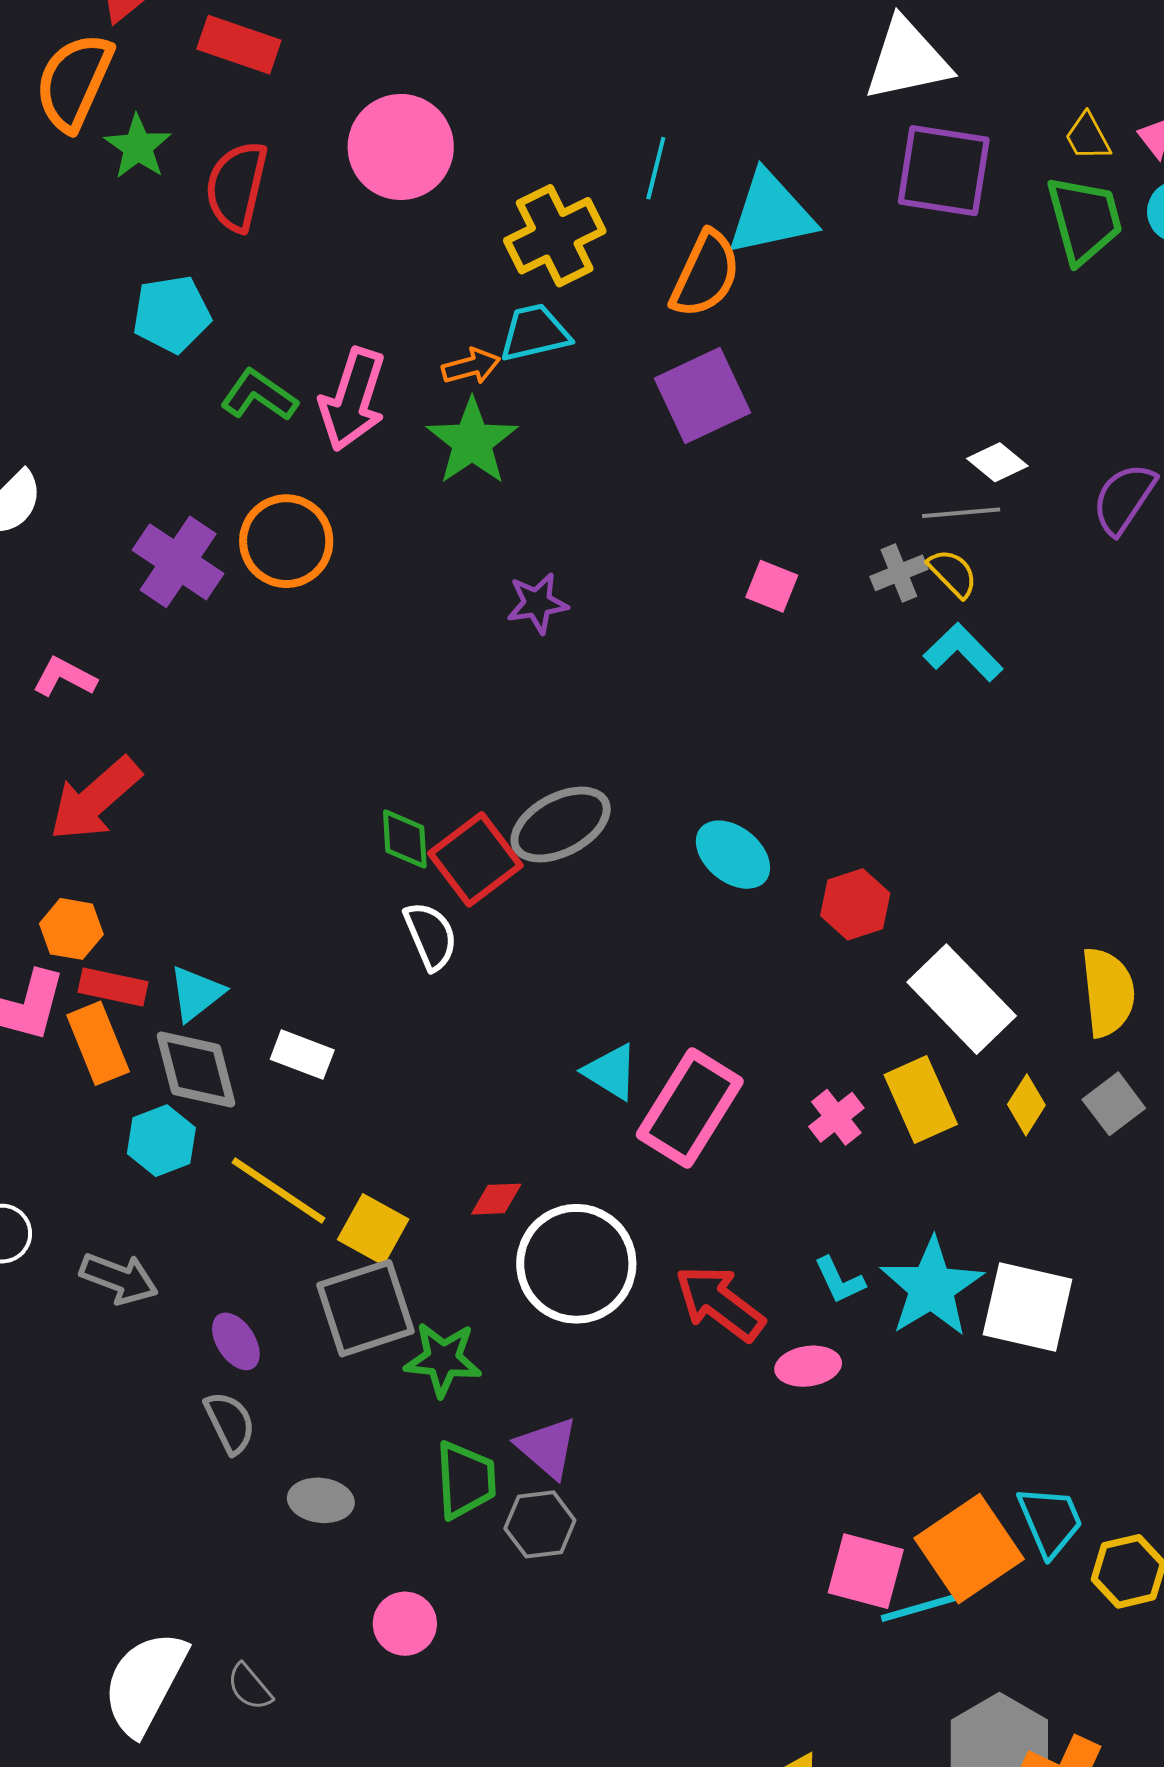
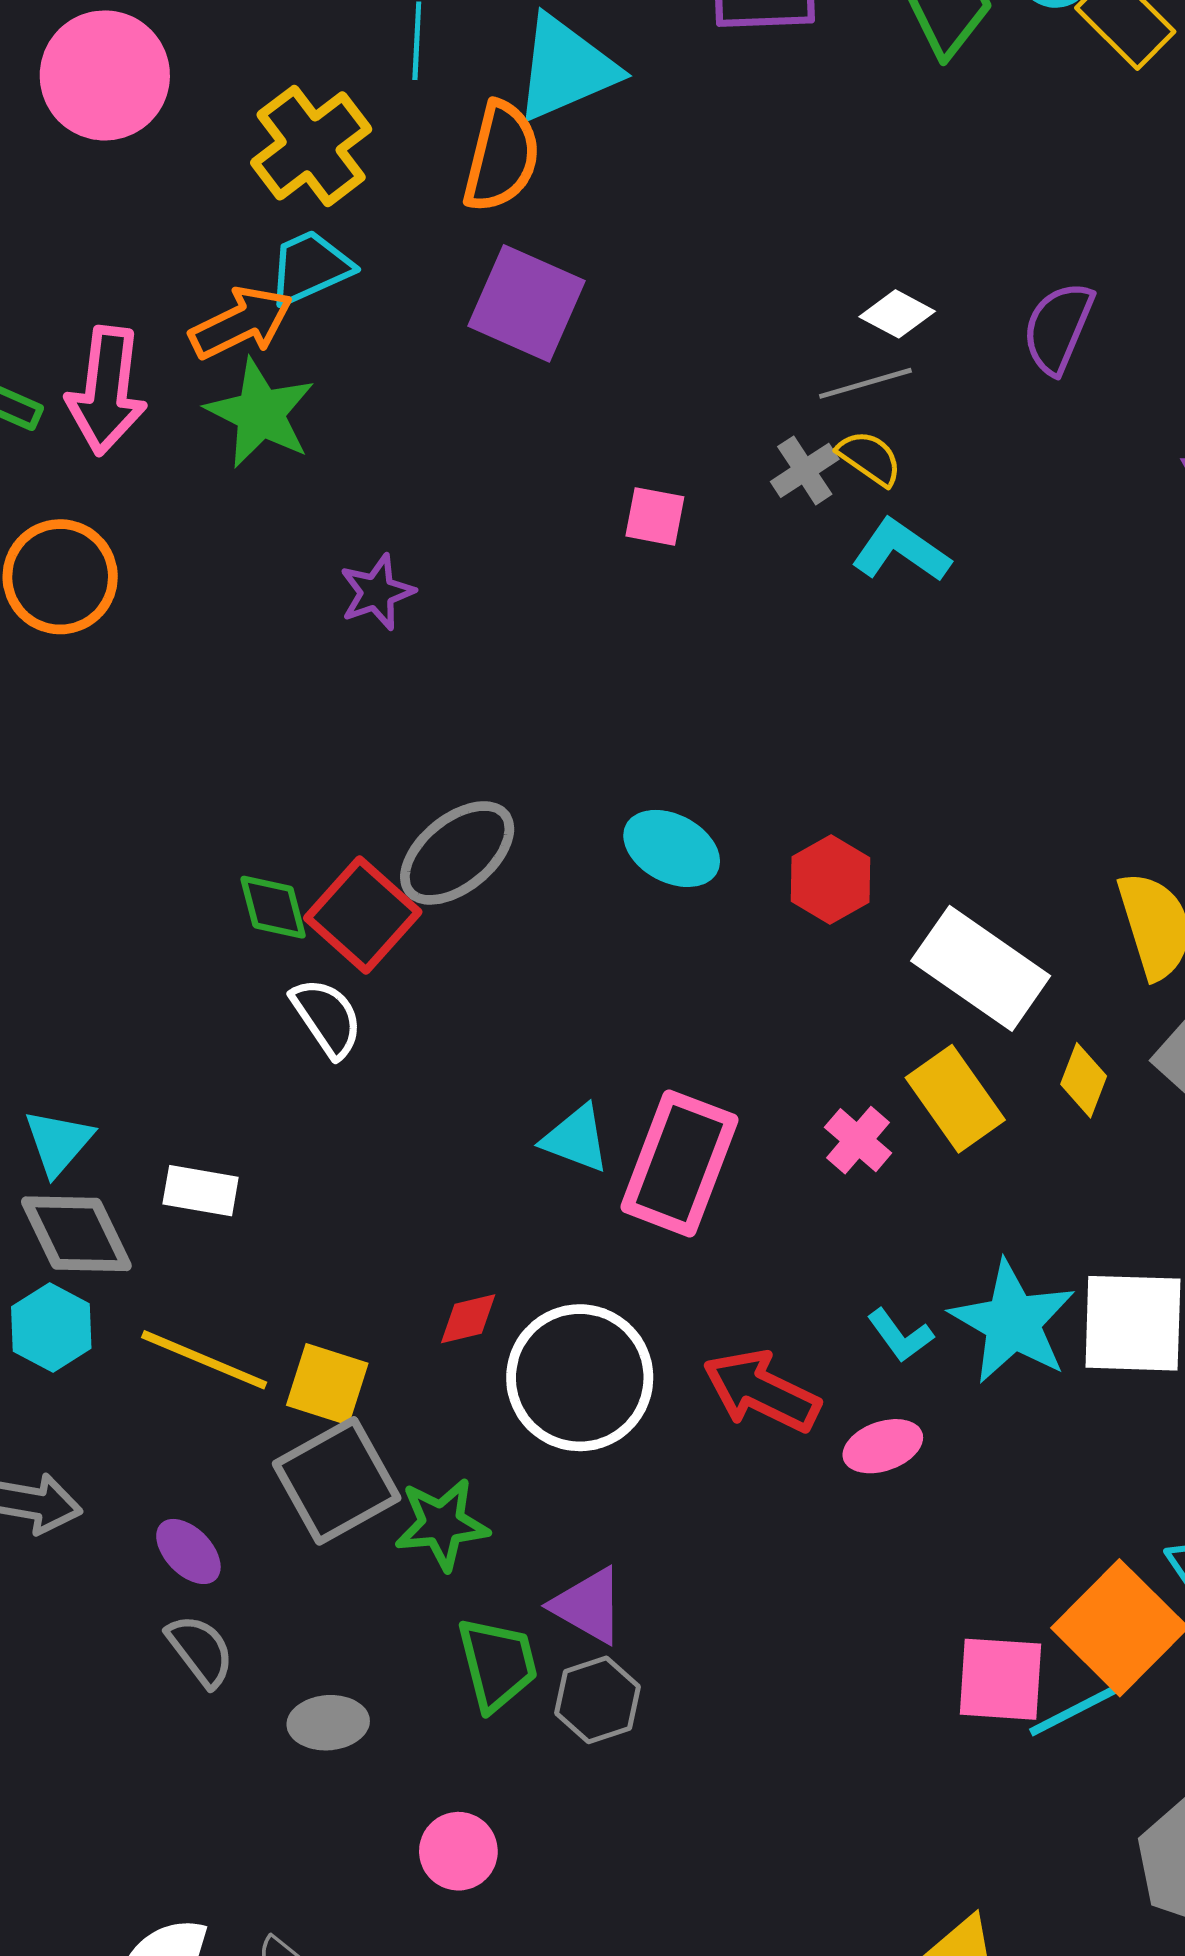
orange arrow: (471, 366) -> (241, 323), size x1.5
purple square: (702, 396) -> (527, 303), turned -30

